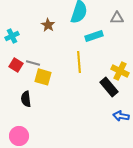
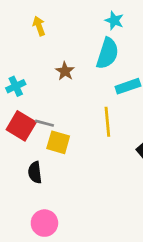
red square: (16, 65) -> (21, 126), size x1.5
pink circle: (19, 136) -> (44, 223), moved

